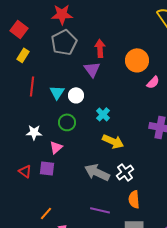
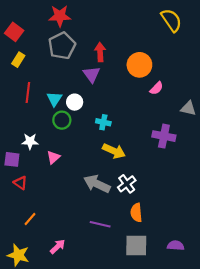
cyan cross: (103, 114) -> (103, 122), turned -32
green circle: (67, 122) -> (62, 120), moved
purple square: (47, 168) -> (12, 159), moved
orange line: (46, 213) -> (30, 219), moved

